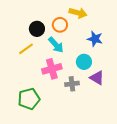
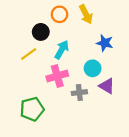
yellow arrow: (78, 13) -> (86, 14), turned 48
orange circle: (60, 25) -> (59, 14), moved
cyan arrow: (56, 45) -> (62, 50), turned -108

